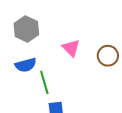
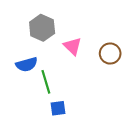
gray hexagon: (26, 29) -> (42, 28), moved

